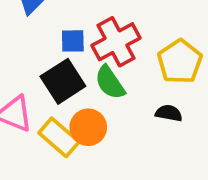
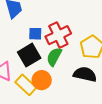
green semicircle: (110, 82) -> (54, 57), turned 60
black semicircle: (169, 113) -> (85, 74), size x1.6

